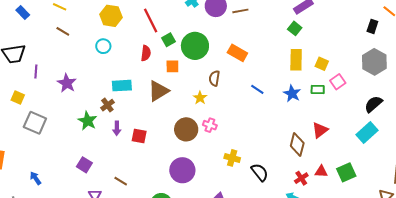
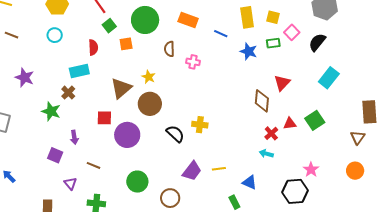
brown line: (63, 31) -> (12, 35), moved
green square: (169, 40) -> (109, 26), moved
red semicircle: (146, 53) -> (93, 47), moved
blue line: (257, 89) -> (221, 34), moved
brown triangle: (158, 91) -> (121, 88), moved
yellow star: (200, 98) -> (149, 77), moved
black semicircle: (373, 104) -> (317, 42), moved
pink cross: (210, 125) -> (193, 62), moved
purple arrow: (117, 128) -> (74, 137), moved
purple circle: (182, 170) -> (127, 135), moved
black semicircle: (260, 172) -> (175, 134), moved

